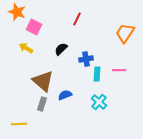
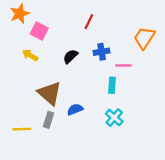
orange star: (17, 12) -> (20, 14), turned 30
blue cross: (86, 59) -> (102, 52), moved
pink line: (119, 70) -> (123, 66), moved
yellow line: (19, 124) -> (22, 129), moved

